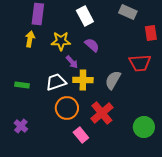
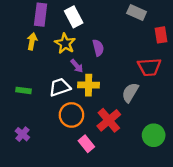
white rectangle: (85, 16) -> (74, 17), moved
yellow star: (61, 41) -> (65, 43), turned 30
purple semicircle: (92, 45) -> (98, 48), turned 35
gray semicircle: (113, 80) -> (130, 93), moved

